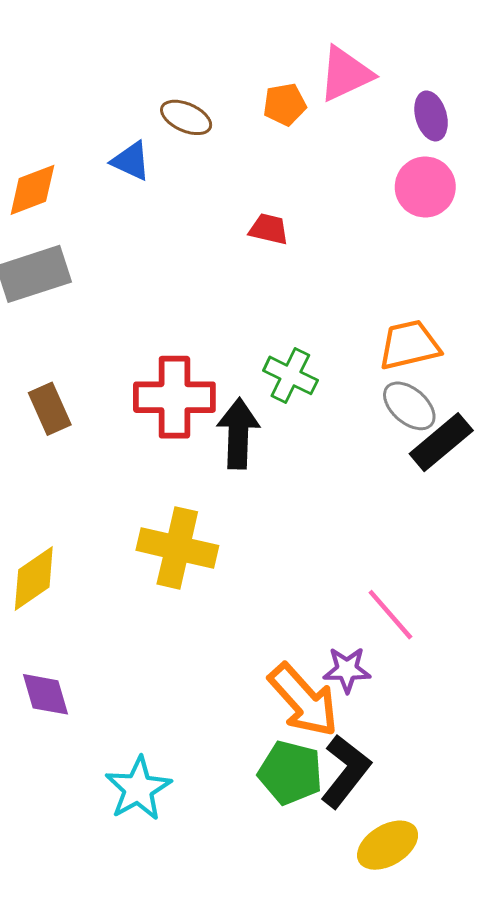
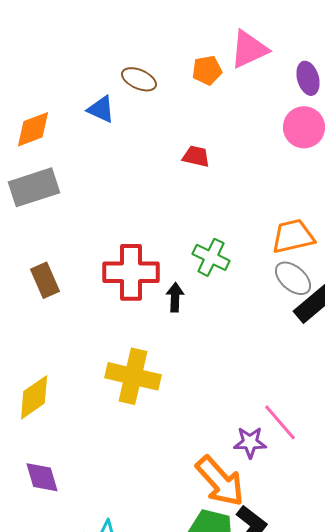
black arrow: (238, 433) -> (175, 297), size x0.6
purple star: (347, 670) -> (250, 442), moved

